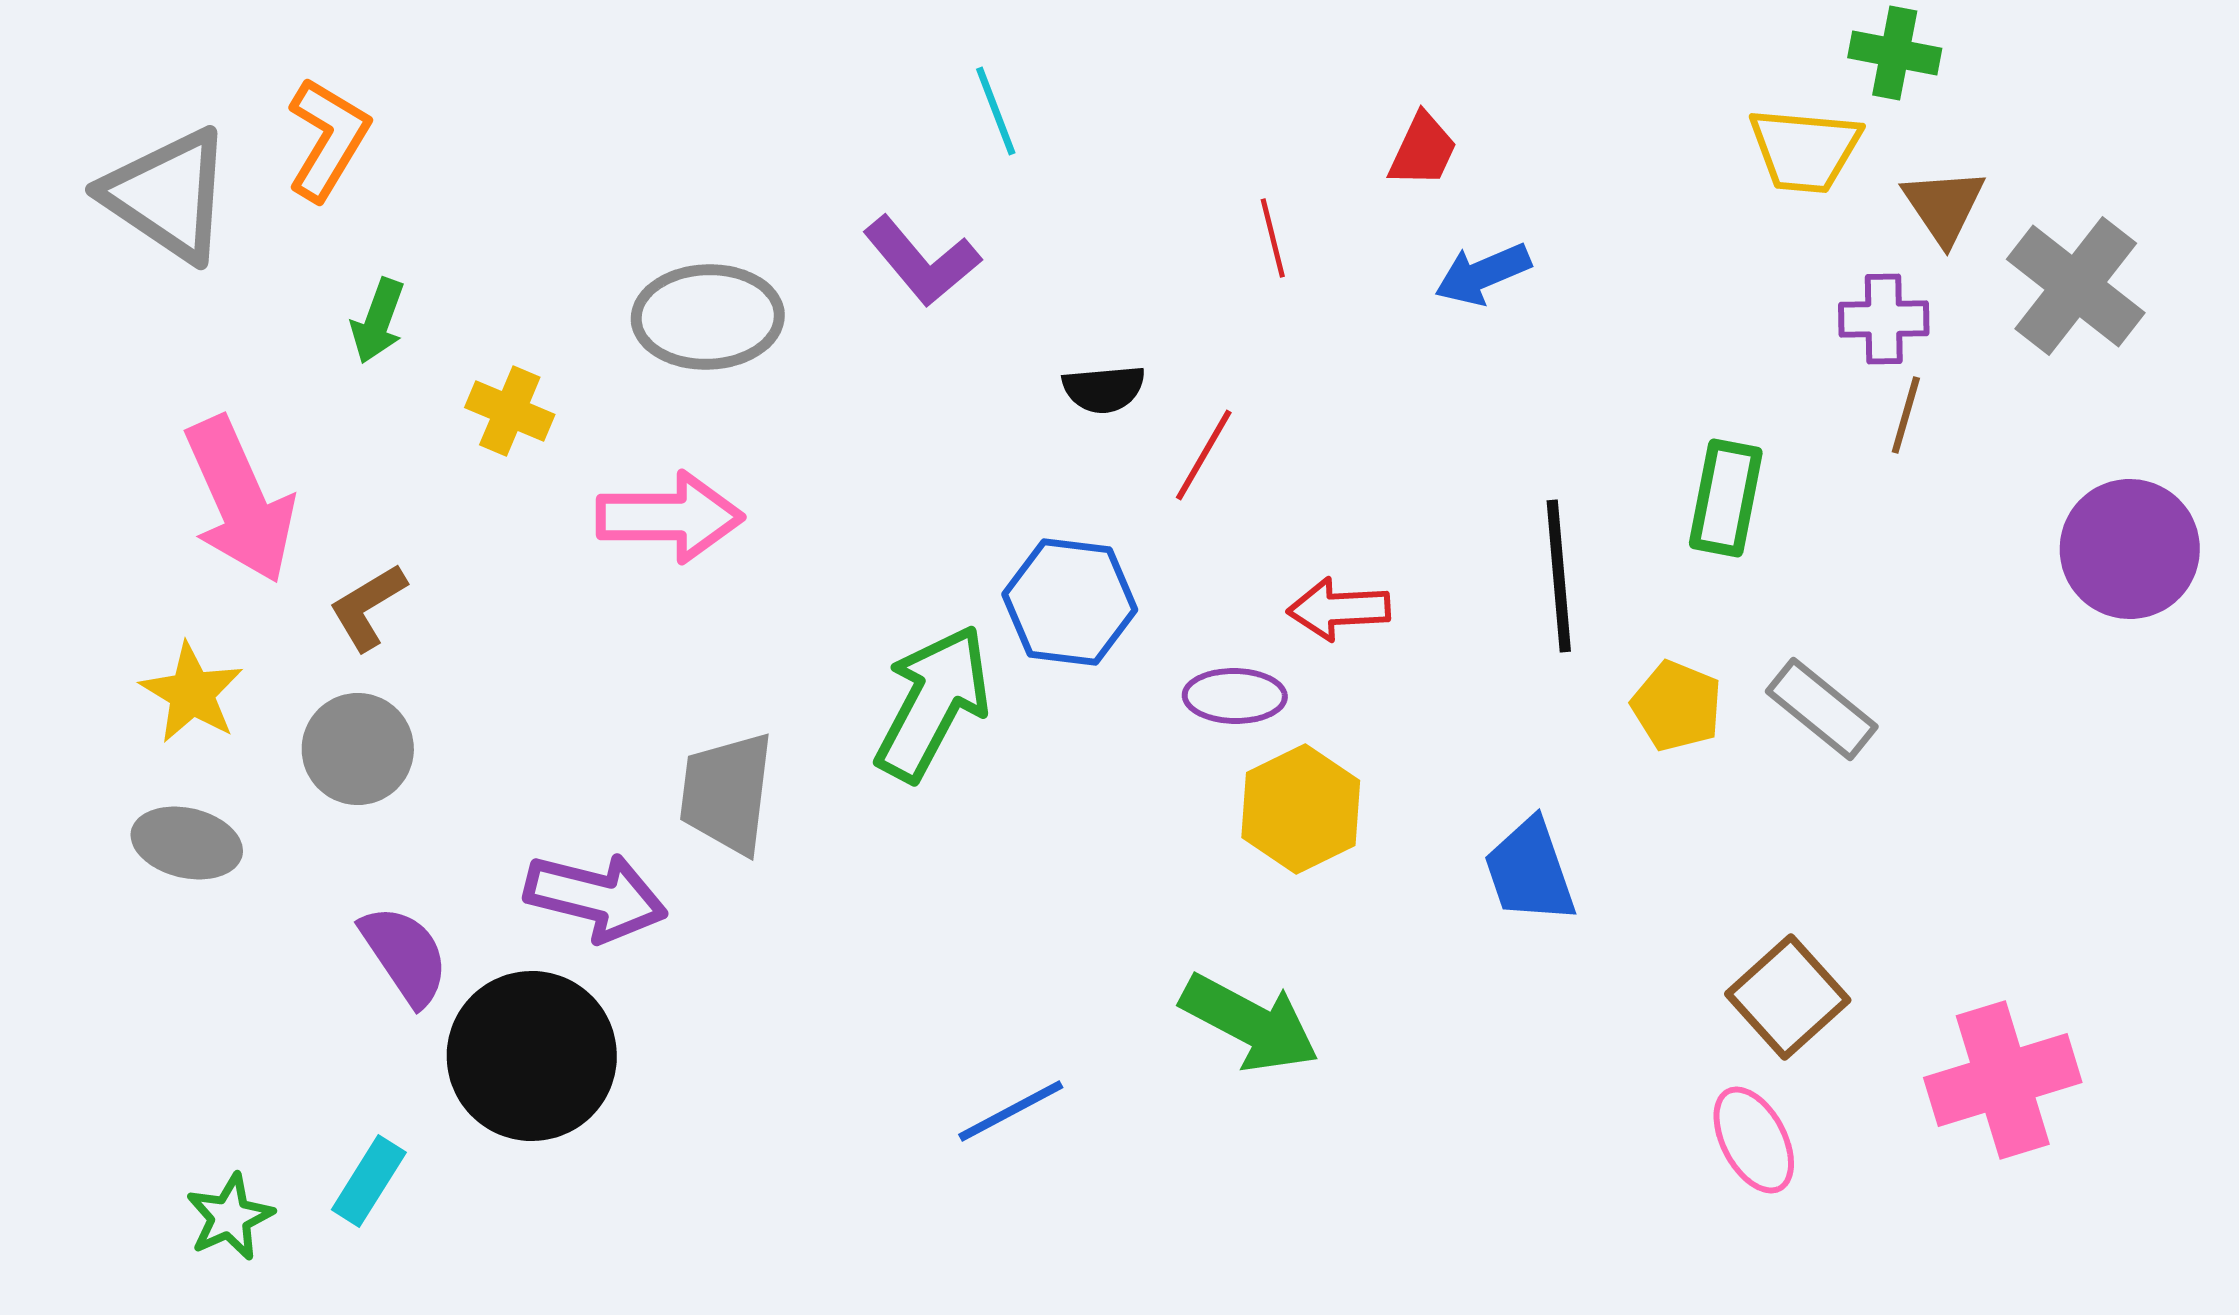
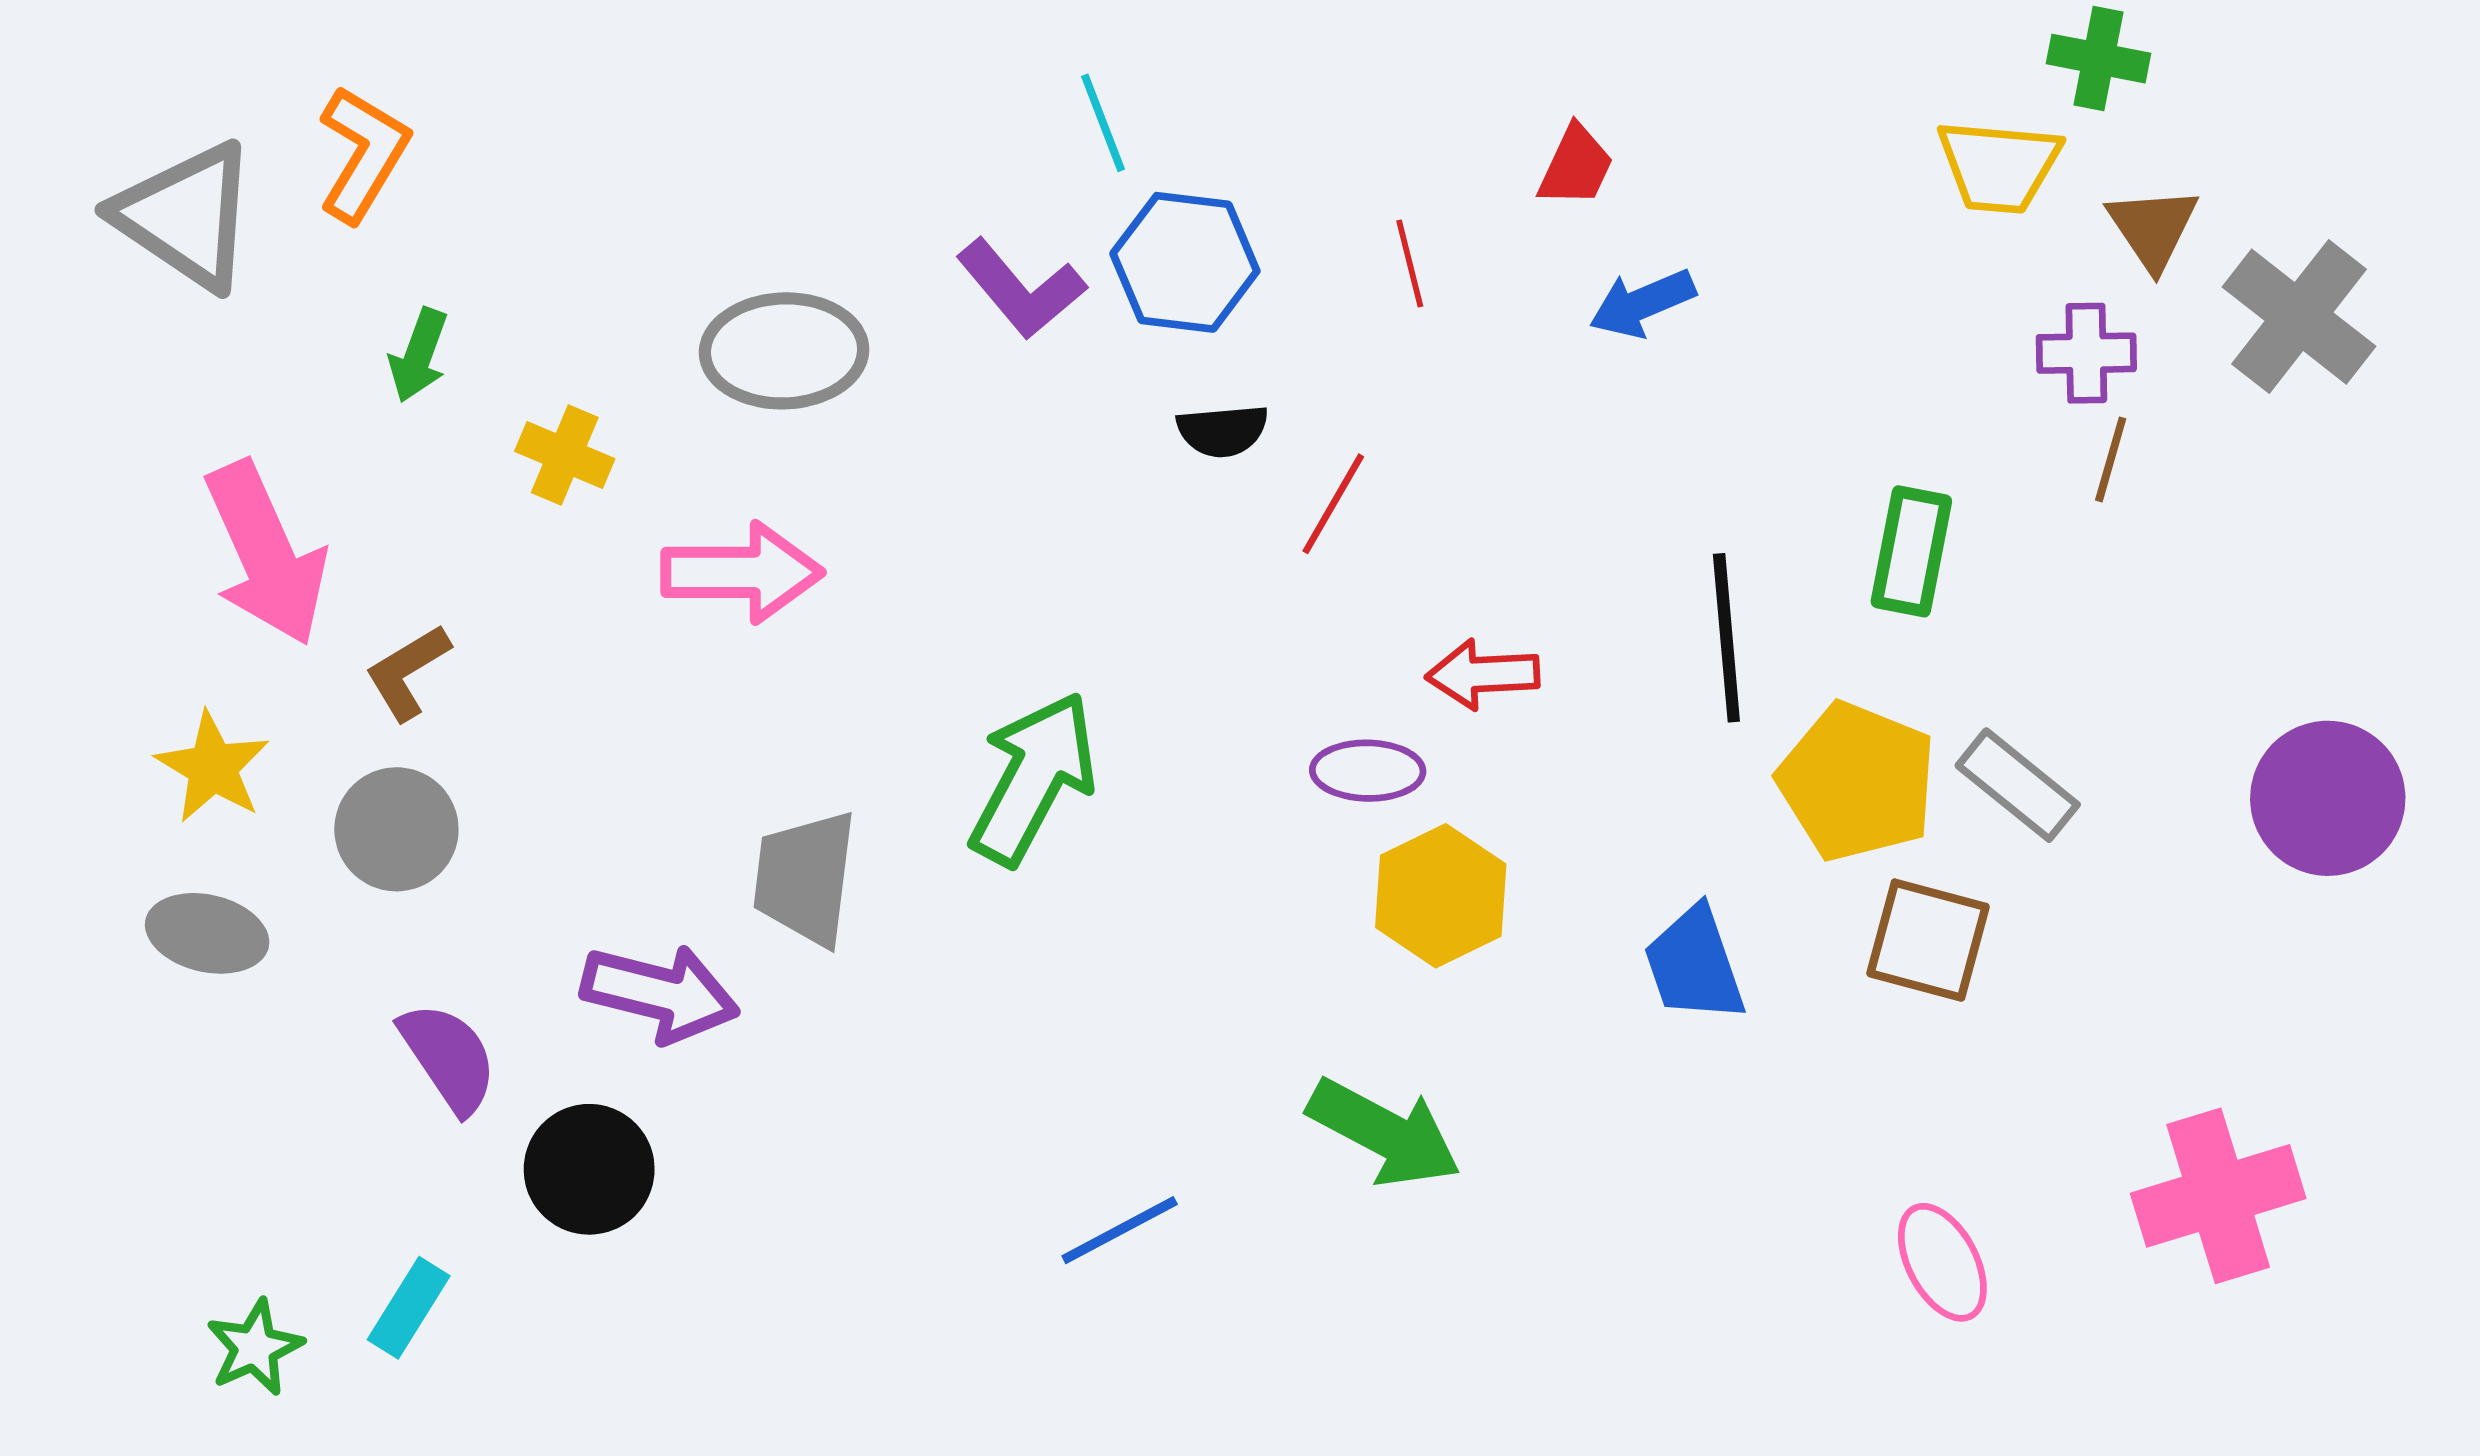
purple circle: (2130, 549) -> (2328, 798), moved
blue hexagon: (1070, 602) -> (1185, 262), moved
yellow pentagon: (1677, 706) -> (1857, 782), size x1.6
brown square: (1788, 997) -> (1928, 940), moved, turned -33
black circle: (532, 1056) -> (589, 1169), size x0.7

